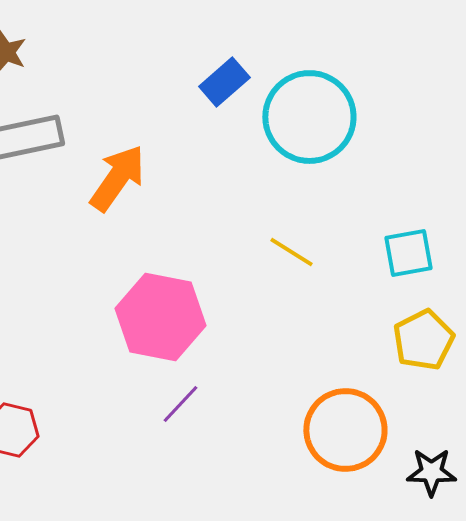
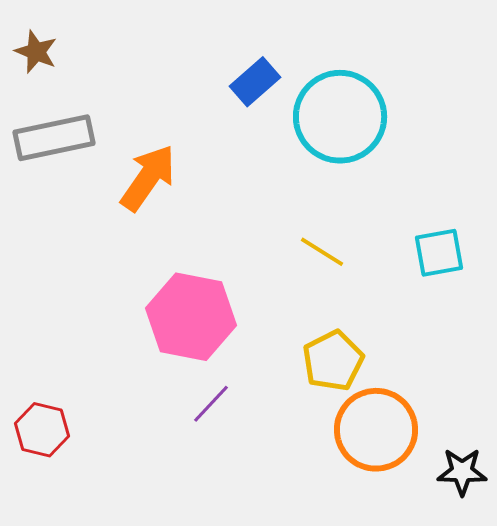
yellow pentagon: (423, 340) -> (333, 361), moved

